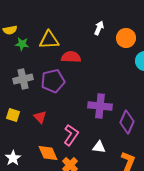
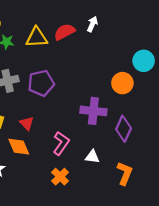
orange circle: (126, 38) -> (122, 83), moved
red semicircle: (71, 57) -> (64, 32), moved, turned -30
orange diamond: (48, 153) -> (19, 147), moved

